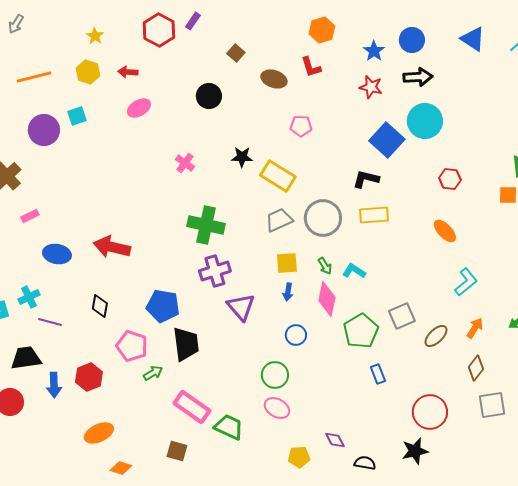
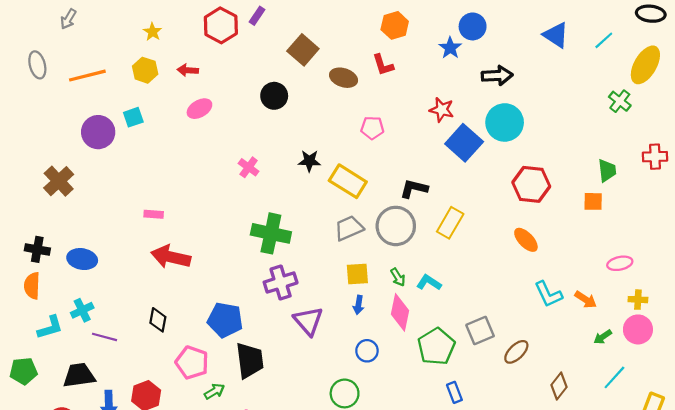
blue circle: (412, 40) -> (473, 26), moved
brown square: (236, 53) -> (303, 50), size x1.6
red star: (371, 87) -> (442, 110), moved
black L-shape: (366, 179) -> (414, 189), moved
red hexagon: (450, 179) -> (531, 184), size x1.6
yellow rectangle: (374, 215) -> (450, 223), turned -56
pink rectangle: (30, 216) -> (154, 214), moved, turned 30
blue ellipse: (57, 254) -> (82, 259), moved
cyan L-shape: (466, 282) -> (548, 294), turned 104
orange arrow: (475, 328) -> (586, 300), moved, turned 90

